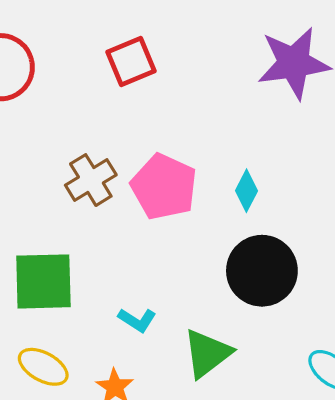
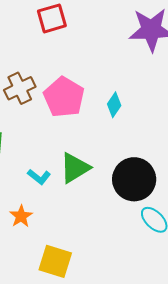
black circle: (262, 271) -> (134, 179), moved
green triangle: (207, 353) -> (75, 168), moved

